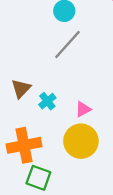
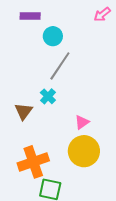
cyan cross: (47, 101) -> (48, 96), moved

